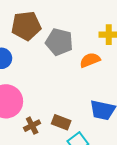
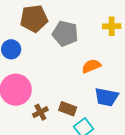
orange semicircle: (90, 60) -> (91, 66), moved

